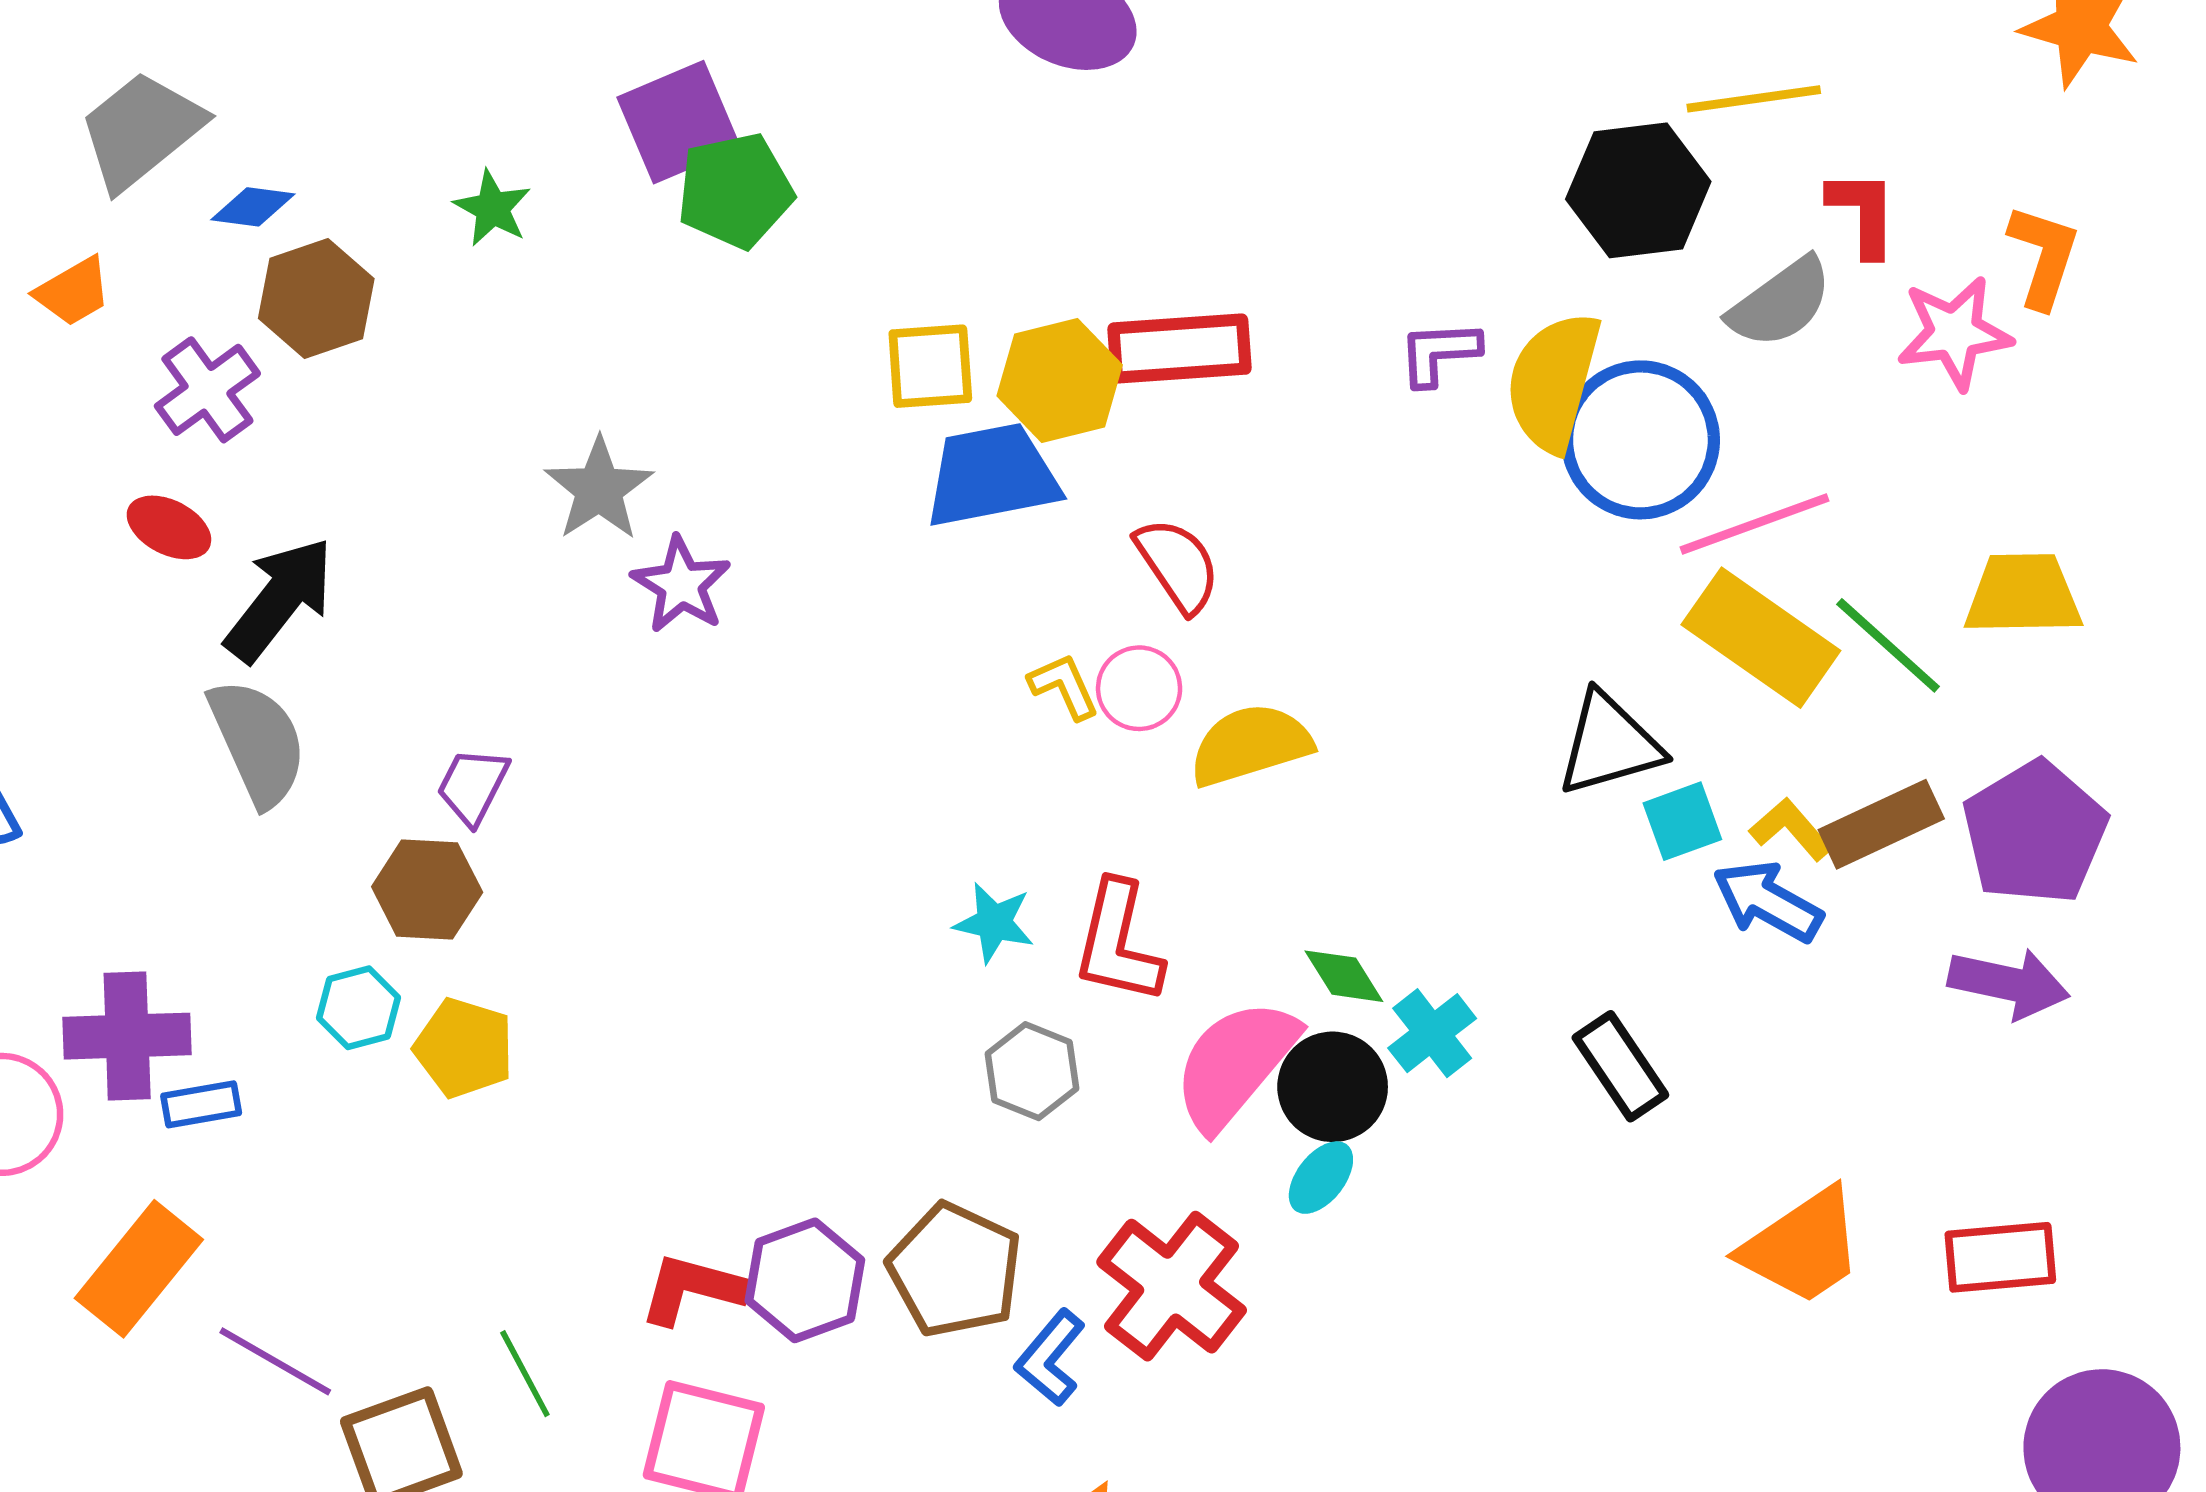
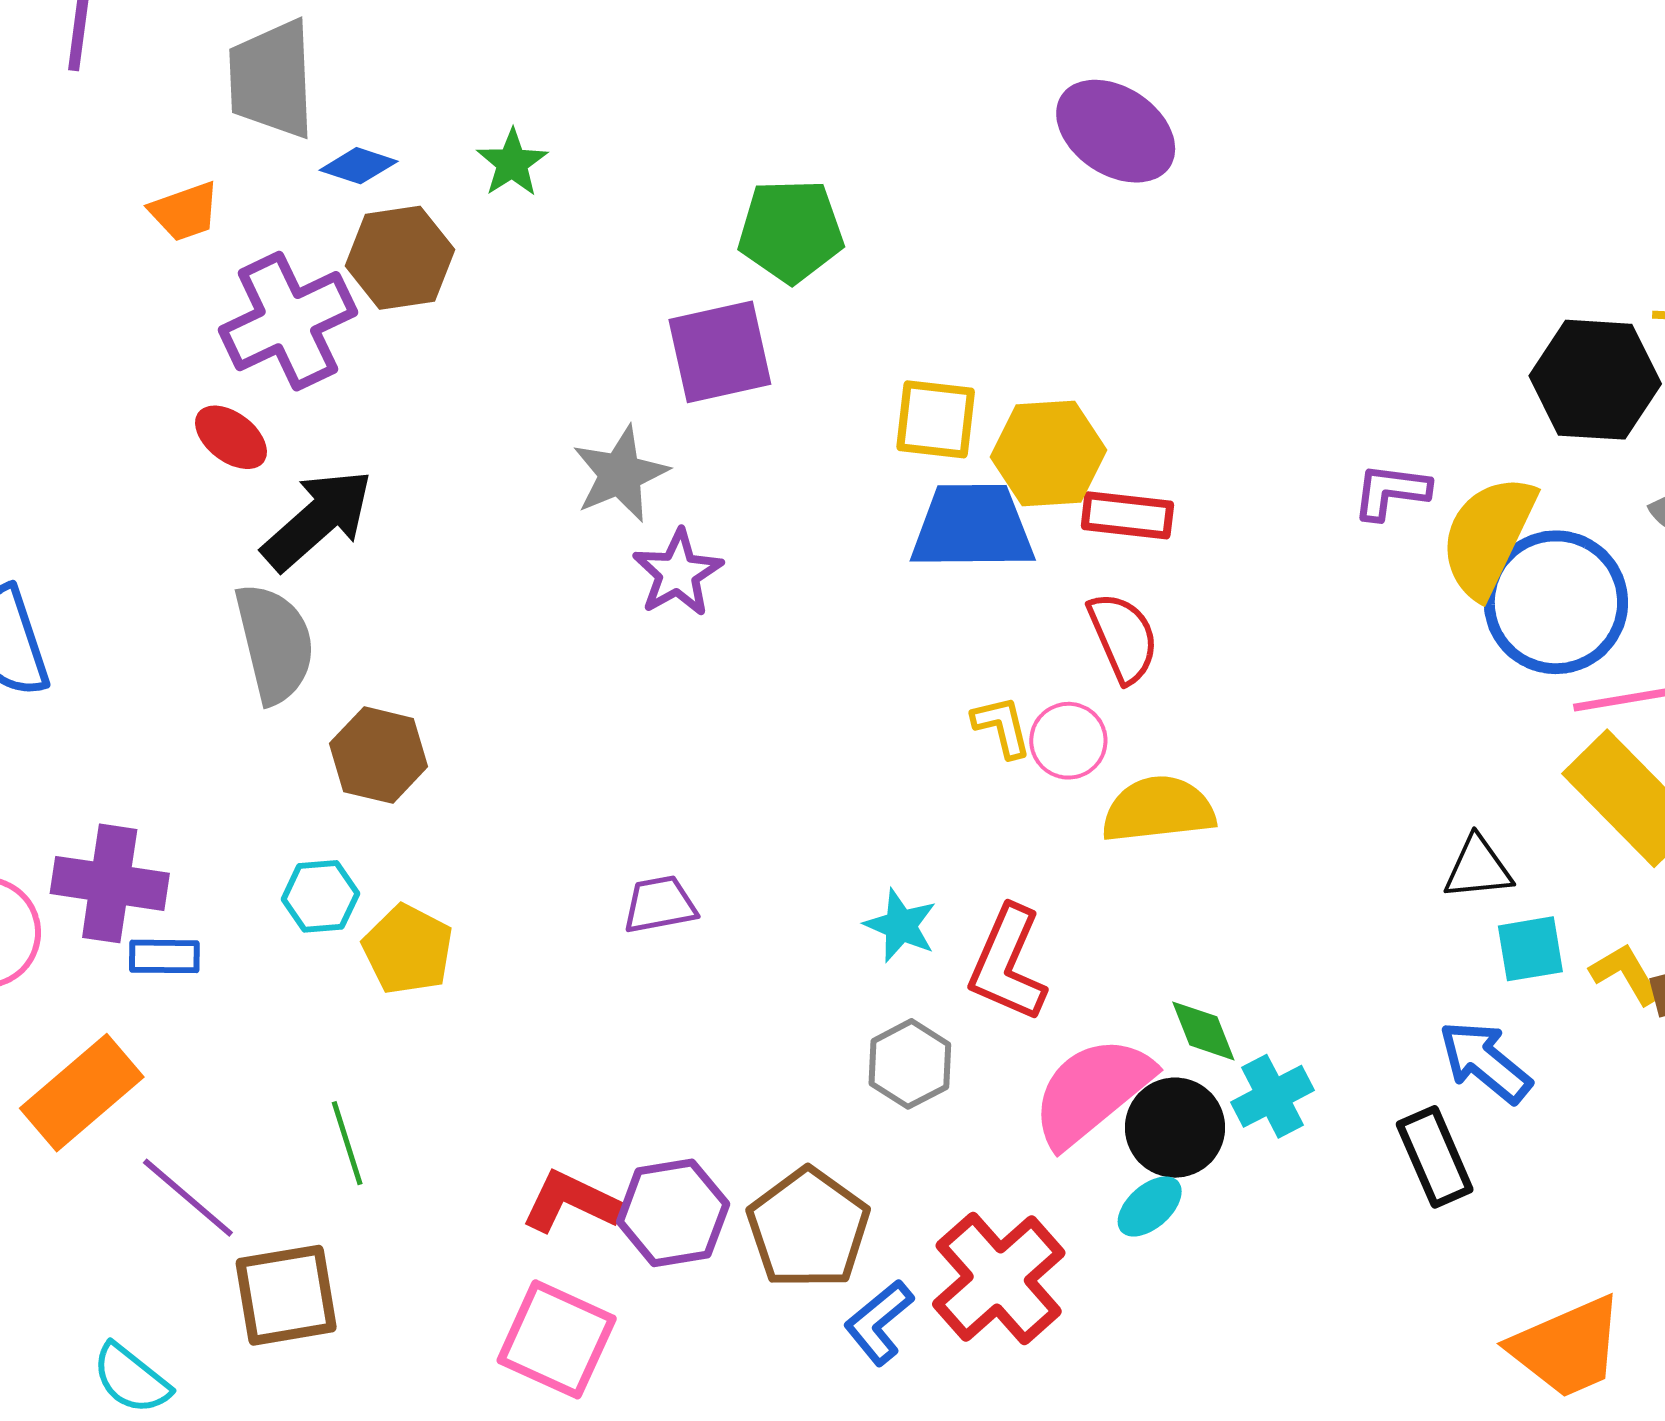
purple square: (679, 122) -> (720, 352), moved
gray trapezoid: (141, 130) -> (272, 79), turned -64
green star: (492, 208) -> (512, 163), moved
red rectangle: (1179, 349) -> (1127, 515), moved, size x0.7
purple cross: (207, 390) -> (288, 321), size x1.4
black triangle: (1609, 744) -> (1478, 868), size x0.7
purple trapezoid: (473, 786) -> (660, 904), moved, turned 42
brown hexagon: (427, 889) -> (379, 755), moved
blue arrow: (1768, 901) -> (1485, 1062), moved
green line: (525, 1374) -> (347, 1143), moved

